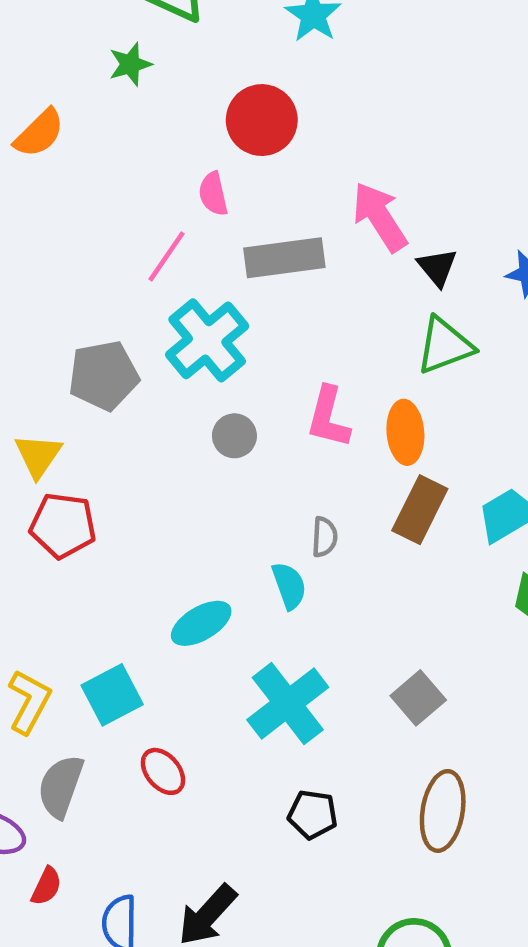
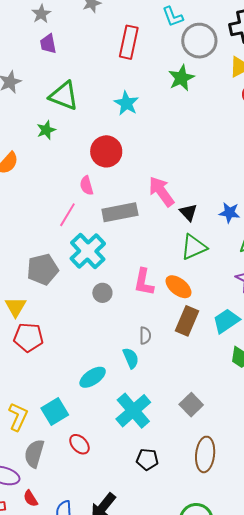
orange ellipse: (405, 432) -> (178, 287), turned -44
red semicircle: (46, 886) -> (31, 498), turned 126

